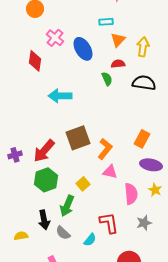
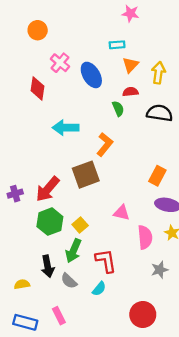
orange L-shape: (105, 149) -> (105, 144), moved
yellow square: (83, 184) -> (80, 225), moved
red L-shape: (109, 223) -> (106, 261), moved

